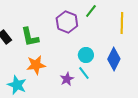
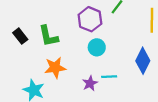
cyan circle: (86, 55) -> (97, 47), moved
cyan line: (84, 73) -> (109, 77), turned -56

